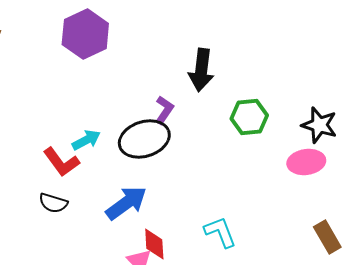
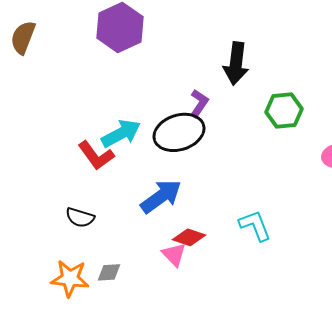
cyan arrow: (86, 140) -> (121, 133), size x1.4
black semicircle: (53, 203) -> (80, 217), moved
red diamond: (154, 244) -> (189, 237), turned -68

